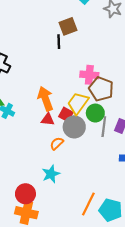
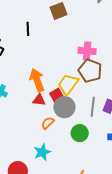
black line: (59, 42) -> (28, 29), moved
pink cross: (89, 75) -> (87, 51), moved
green circle: (95, 113) -> (80, 133), moved
red square: (66, 114) -> (57, 95), turned 32

